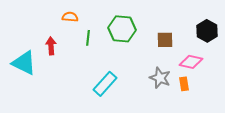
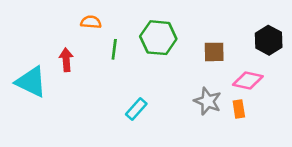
cyan rectangle: (105, 84) -> (136, 109), size x0.7

